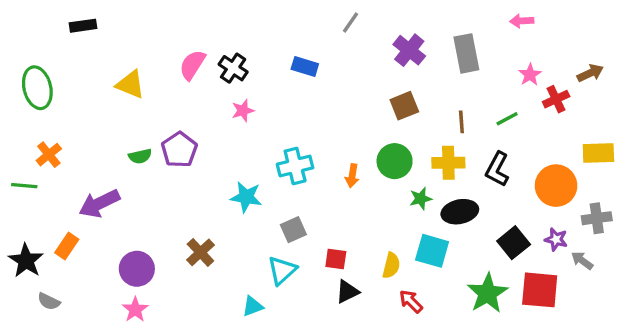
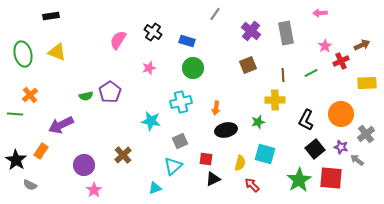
black cross: (233, 68) -> (153, 32), moved
yellow triangle: (130, 84) -> (57, 52), moved
yellow rectangle: (598, 153) -> (367, 83), moved
green circle: (395, 161) -> (193, 68), moved
black L-shape: (497, 169) -> (306, 120), moved
black ellipse: (460, 212) -> (226, 130), moved
gray cross: (597, 218) -> (366, 134), turned -30
pink star: (135, 310) -> (94, 190), moved

